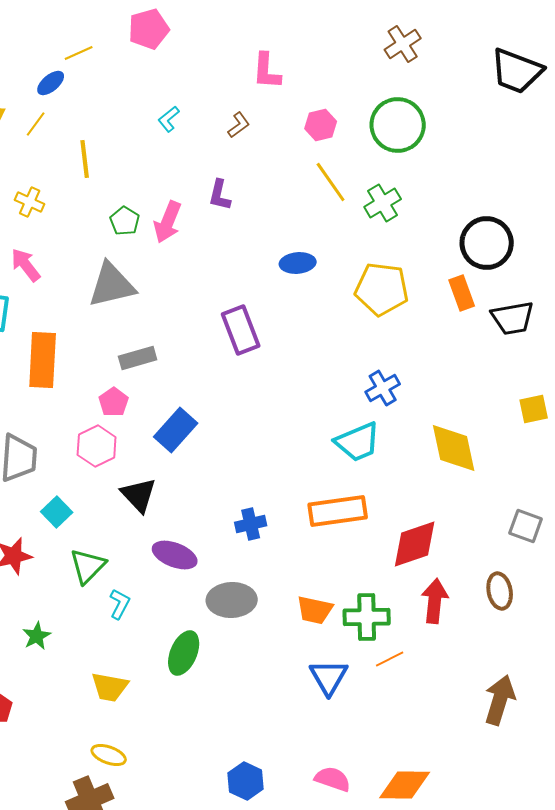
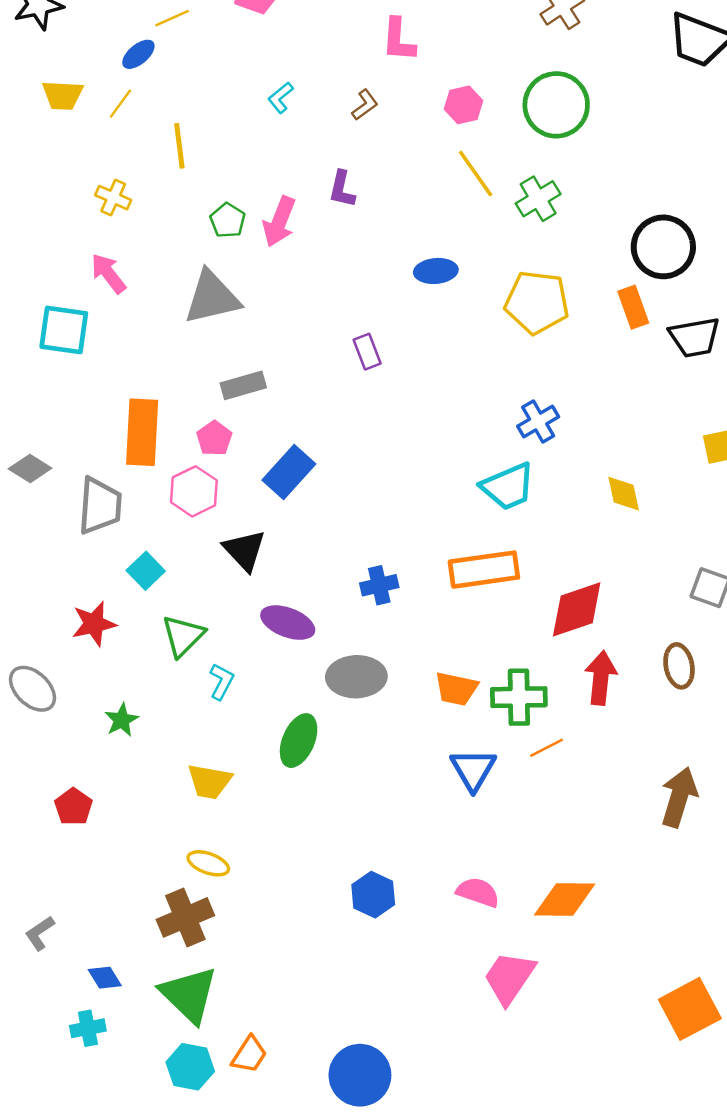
purple rectangle: (241, 330) -> (367, 352), size x0.6
orange rectangle: (43, 360) -> (142, 432), moved
yellow diamond: (454, 448) -> (624, 494), size x0.6

